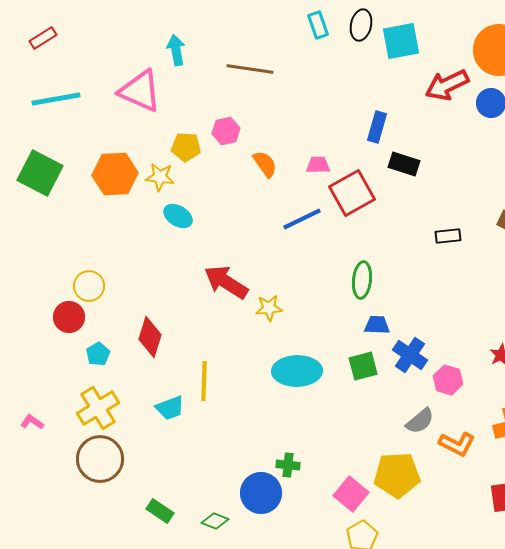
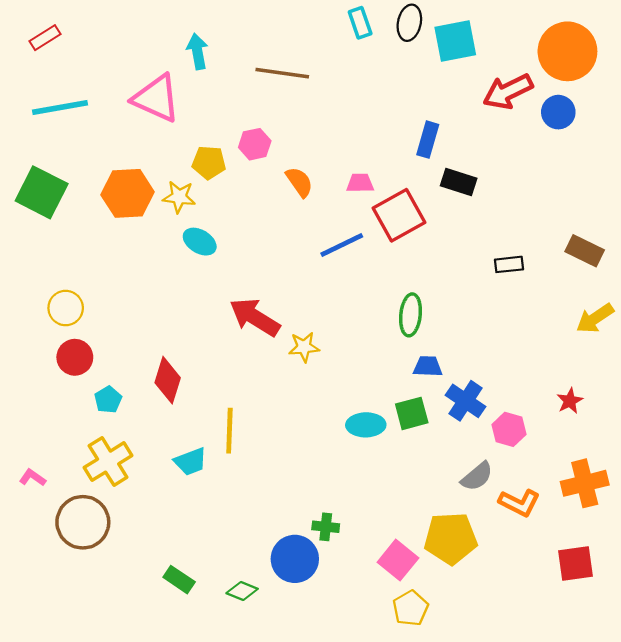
yellow circle: (89, 286) -> (66, 308), moved
cyan ellipse: (297, 371) -> (366, 425), moved, size x0.7
brown circle: (100, 459) -> (83, 522), moved

